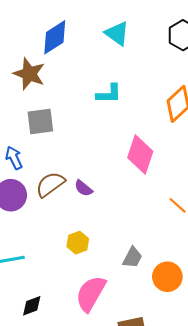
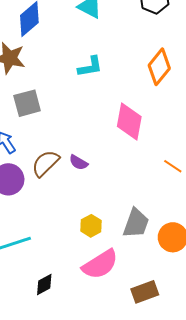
yellow hexagon: (78, 243) -> (91, 226), moved
gray trapezoid: (132, 257) -> (136, 223), size x1.4
pink semicircle: (91, 294) -> (100, 264), turned -144

